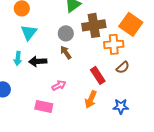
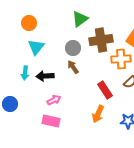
pink arrow: (59, 85) -> (54, 100), moved

